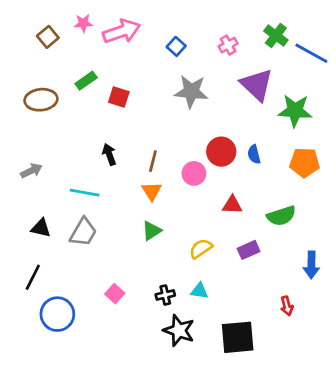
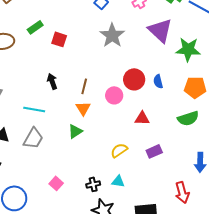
gray star: (191, 91) -> (112, 35), turned 30
green semicircle: (281, 216) -> (188, 118), moved
green triangle: (152, 231) -> (75, 131), moved
red arrow: (287, 306) -> (182, 192), size x1.5

